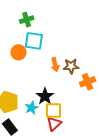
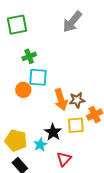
orange arrow: (55, 65) -> (61, 100), size x1.5
yellow square: (53, 111) -> (76, 125), moved

